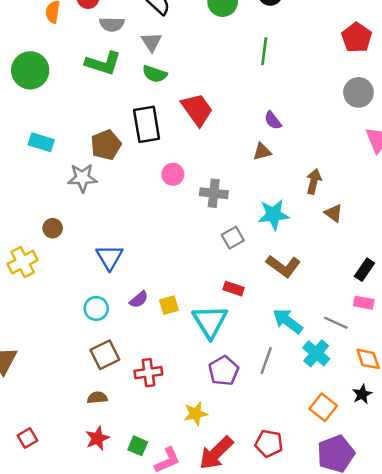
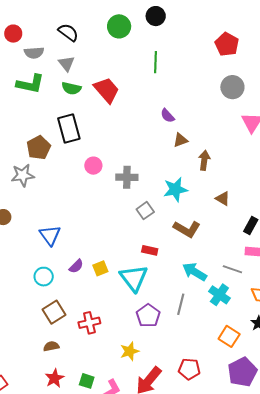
red trapezoid: (197, 110) -> (106, 90), moved
brown triangle: (262, 152) -> (180, 140), moved
brown triangle: (333, 213) -> (223, 199), moved

